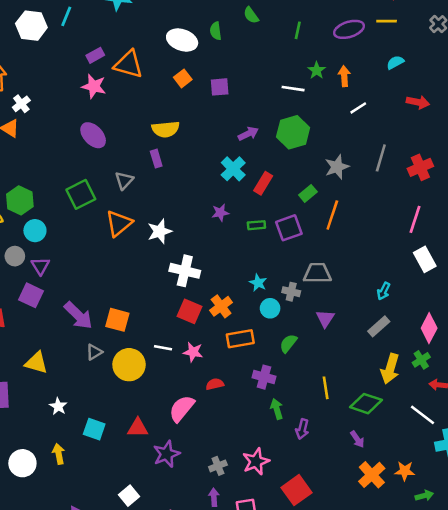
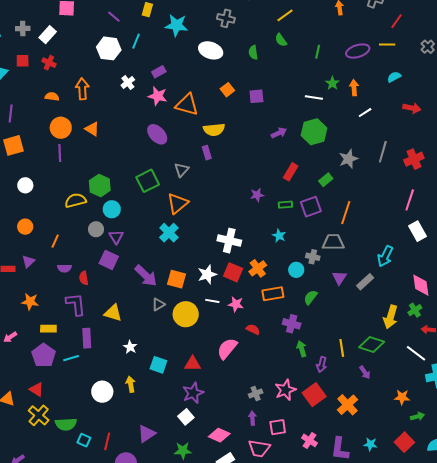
white ellipse: (182, 40) -> (211, 50), moved
orange triangle: (128, 64) -> (187, 105), moved
white cross: (21, 104) -> (128, 82), moved
cyan cross: (233, 169) -> (169, 233), moved
orange line: (332, 215) -> (346, 213), moved
white star: (160, 231) -> (207, 274), moved
cyan star: (258, 283) -> (279, 236), moved
cyan arrow: (384, 291) -> (385, 256), size x1.5
gray rectangle: (379, 326) -> (365, 282), moved
pink diamond: (429, 328) -> (421, 285), turned -35
red semicircle: (215, 384) -> (253, 329), turned 40
yellow line: (326, 388) -> (342, 348), moved
purple star: (166, 454) -> (193, 393), moved
orange cross: (372, 475) -> (348, 405), moved
red square: (297, 490) -> (314, 395), moved

